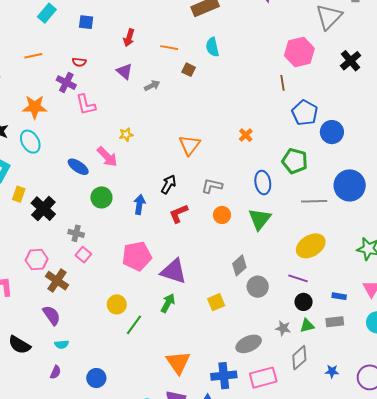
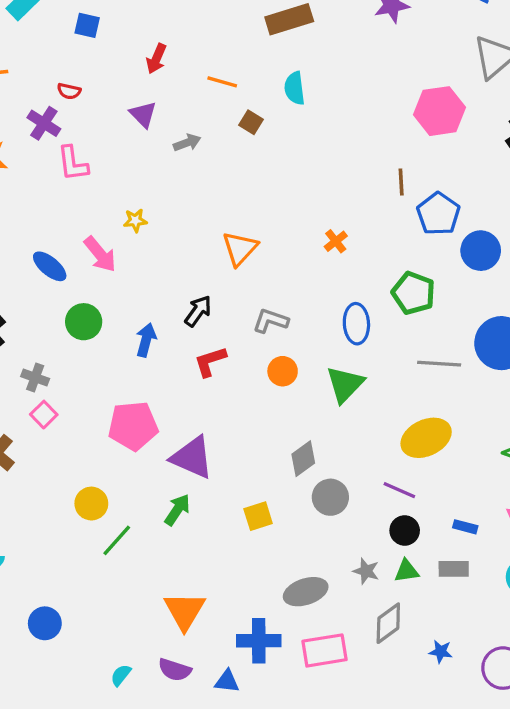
brown line: (283, 83) -> (401, 182), moved

